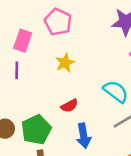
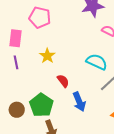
yellow star: (65, 63) -> (47, 56), moved
red semicircle: (69, 106) -> (63, 81), turned -88

